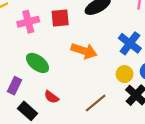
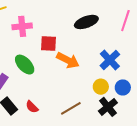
red square: (60, 18) -> (48, 43), moved
red semicircle: (51, 97) -> (32, 107), moved

